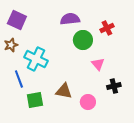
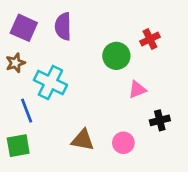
purple semicircle: (70, 19) -> (63, 26), moved, turned -84
pink triangle: (98, 64) -> (137, 90), turned 48
brown triangle: (64, 91) -> (83, 140), moved
green square: (35, 100) -> (18, 146), moved

